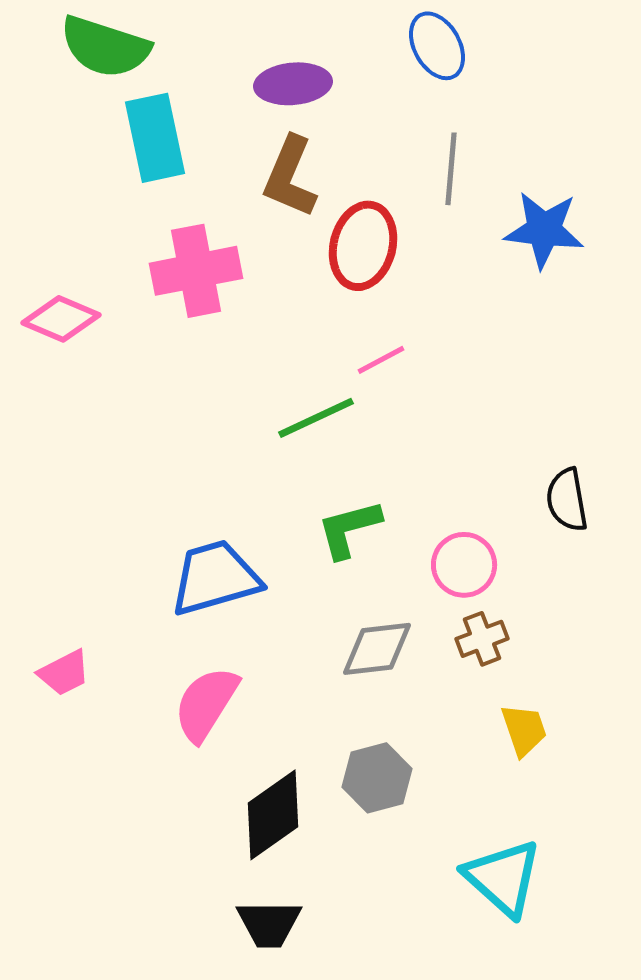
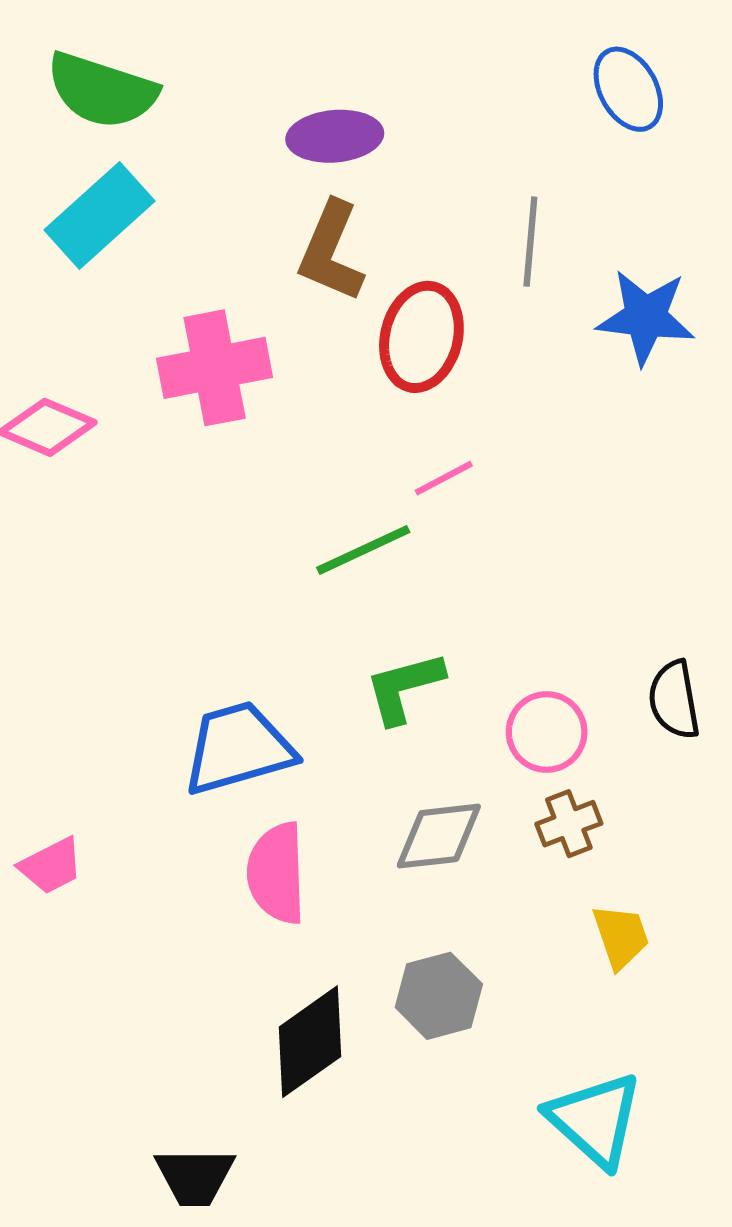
blue ellipse: (437, 46) -> (628, 89), moved
cyan rectangle: (155, 138) -> (99, 216), moved, turned 60
black semicircle: (567, 500) -> (674, 700), moved
pink semicircle: (206, 704) -> (277, 873), moved, turned -34
black trapezoid: (269, 924) -> (195, 1177), moved

